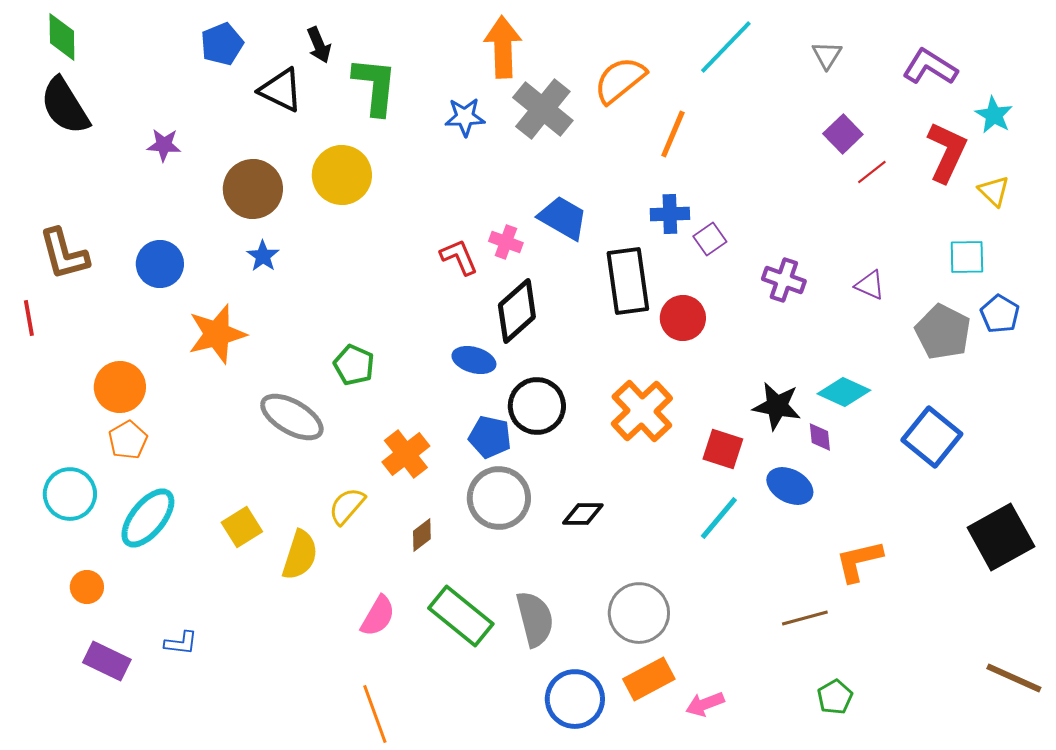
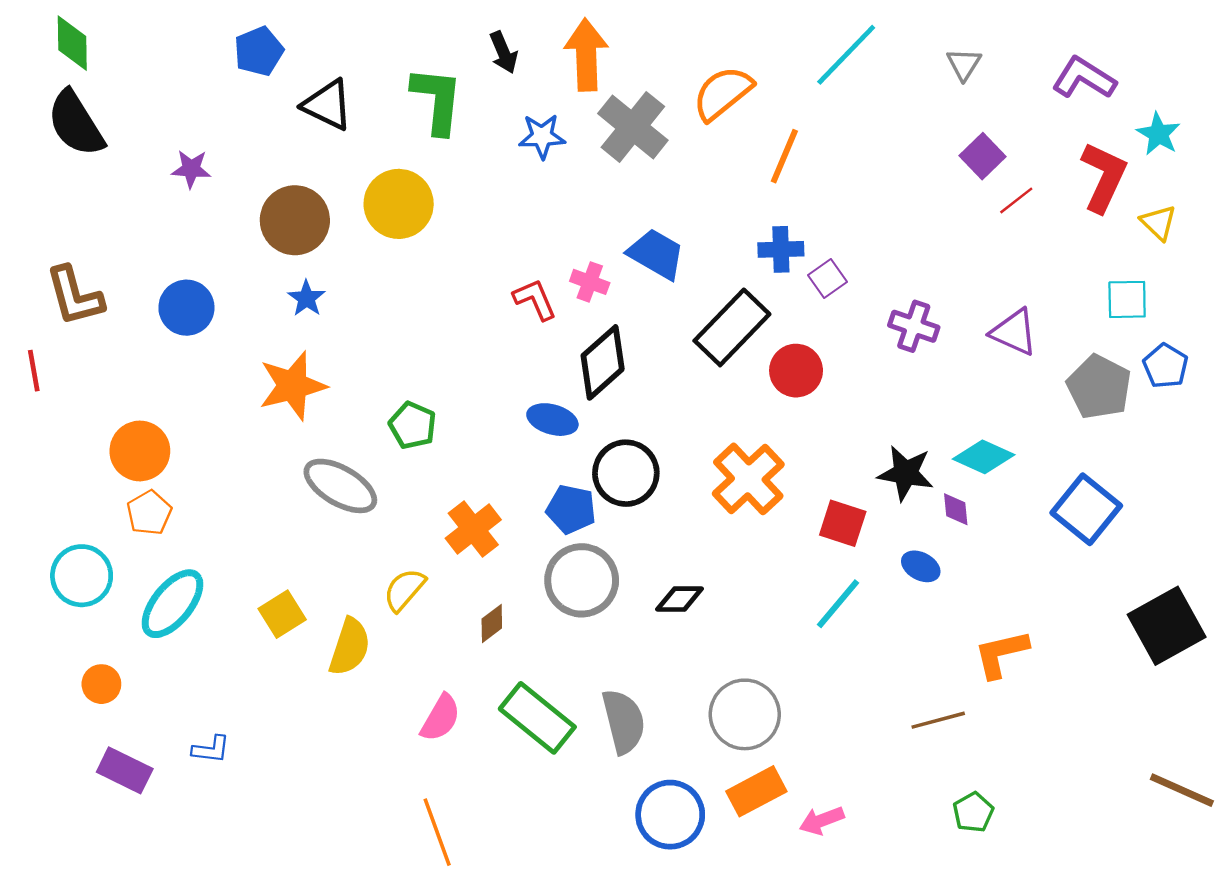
black arrow: (319, 45) -> (503, 52), moved
black rectangle: (628, 281) -> (732, 327), turned 52
purple triangle: (870, 285) -> (1014, 332), size x1.4
orange star: (217, 334) -> (293, 386), moved
blue ellipse: (790, 486) -> (921, 566), size x0.7

